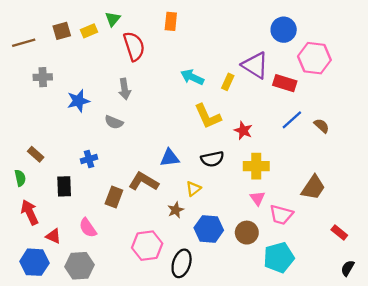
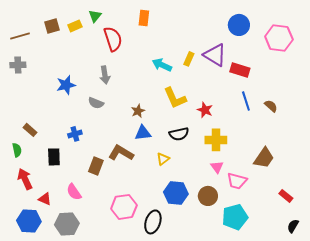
pink hexagon: (314, 58) -> (279, 38), moved
gray cross: (43, 77) -> (18, 65), moved
yellow rectangle: (228, 82) -> (189, 59), moved
blue line: (292, 120) -> (246, 101), turned -66
brown star: (176, 210) -> (138, 111), moved

